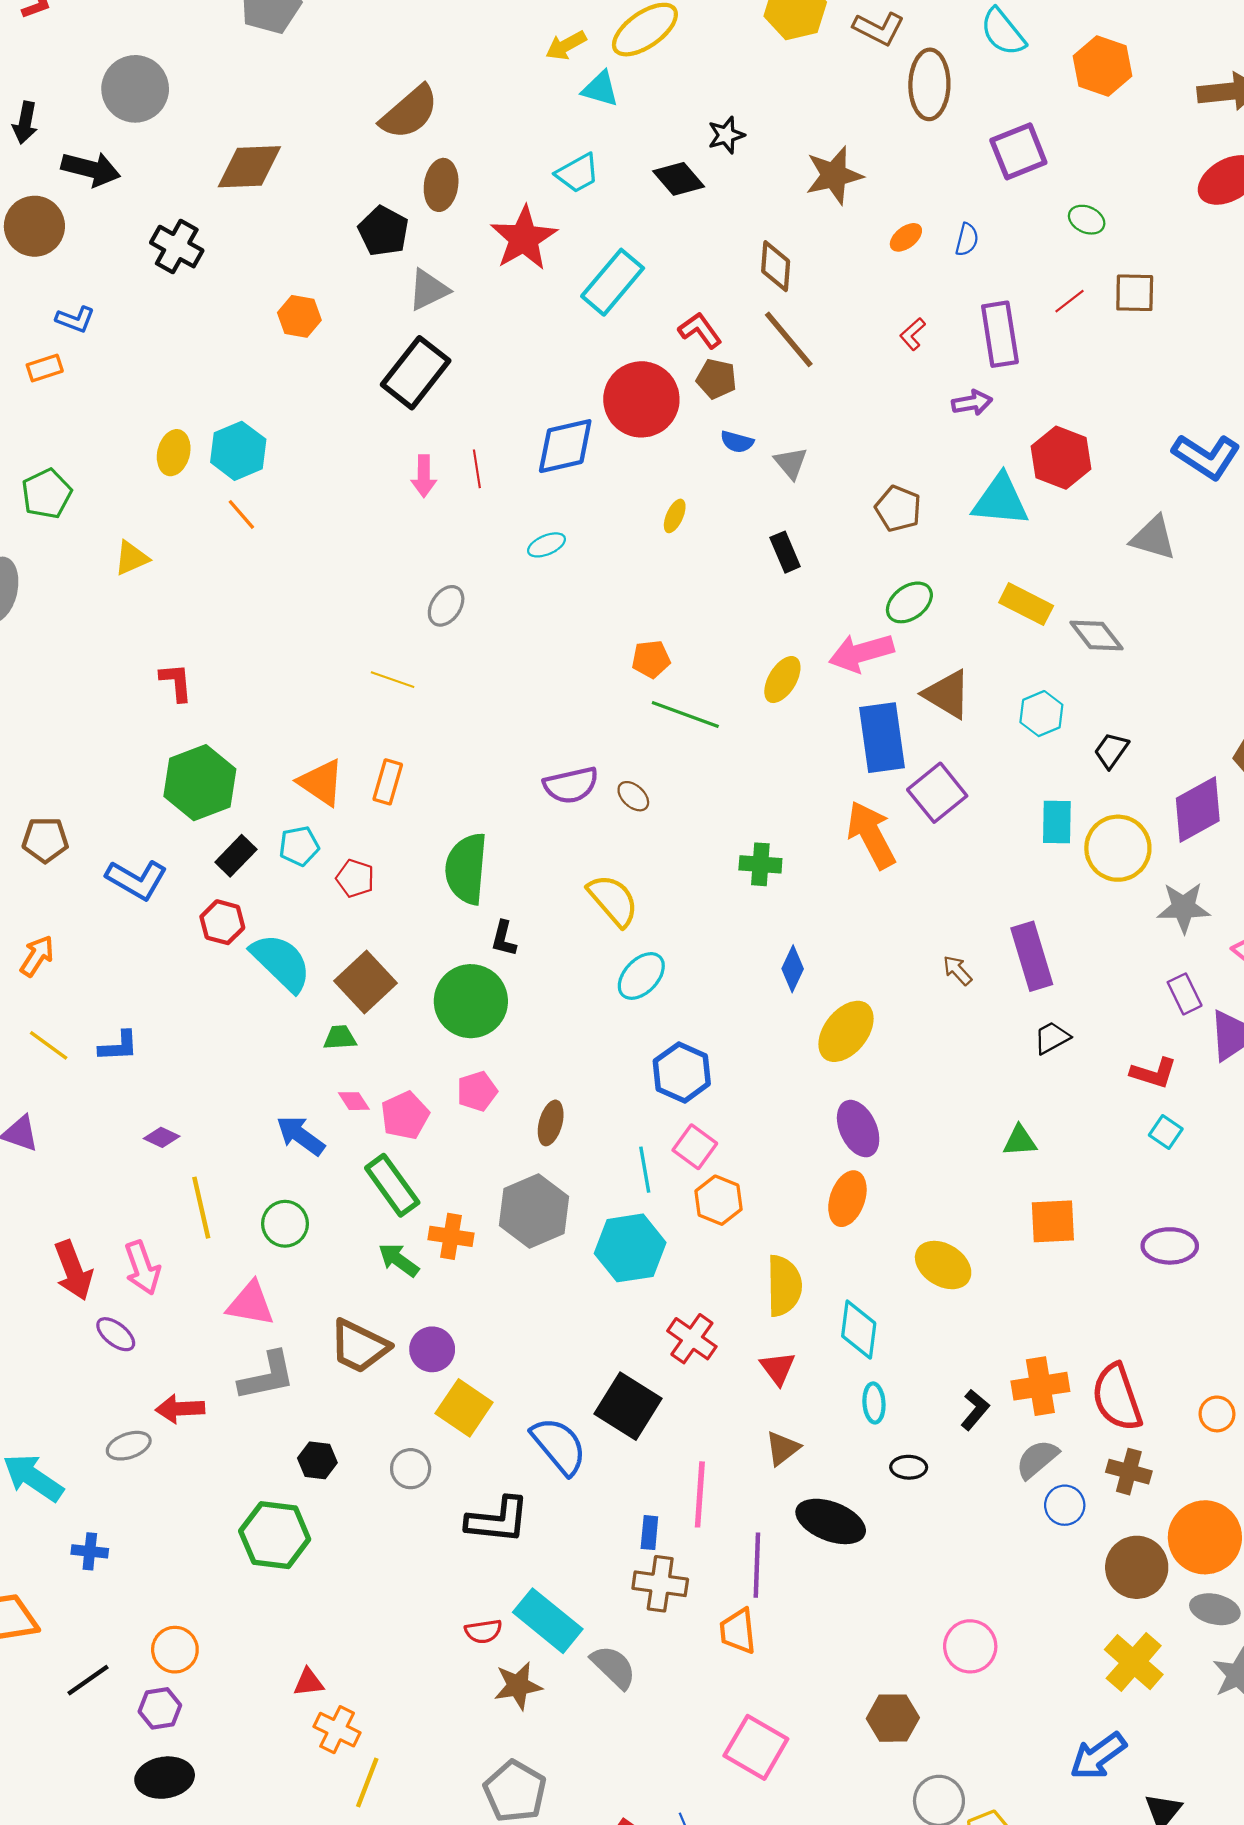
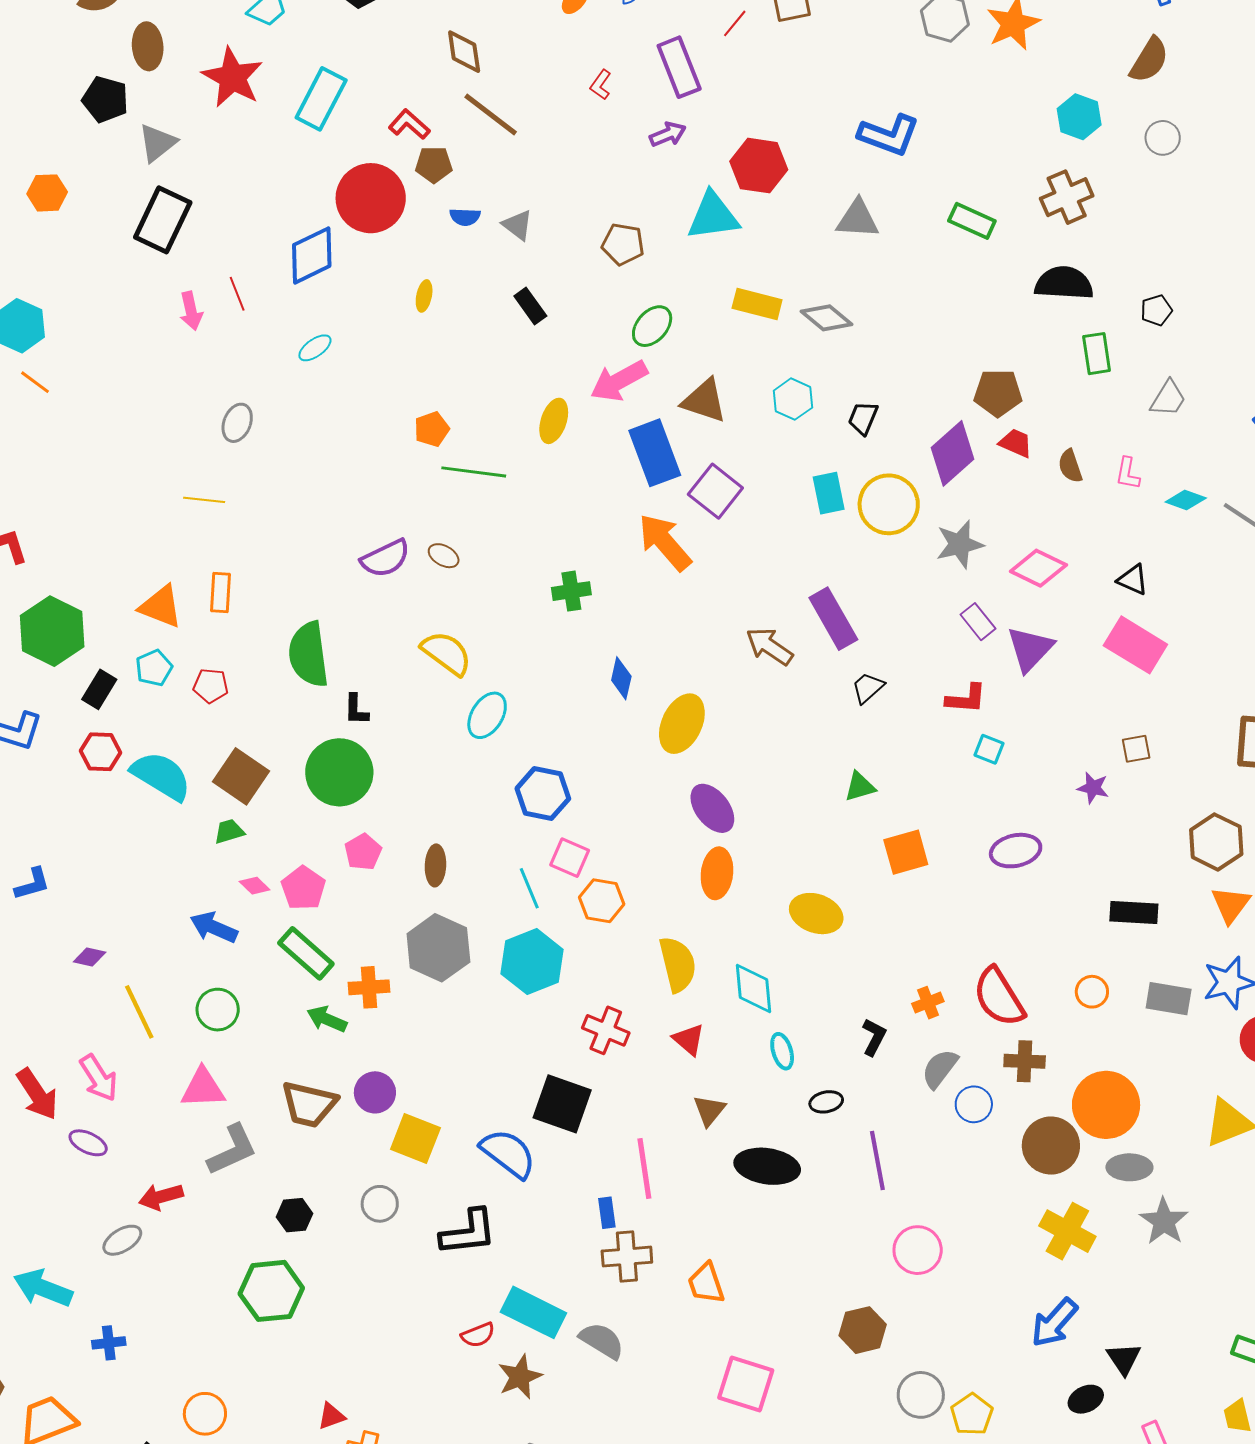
brown arrow: (957, 970) -> (769, 646), size x1.6
orange cross: (1040, 1386) -> (928, 1003), size x0.6
purple line: (757, 1565) -> (877, 1161), moved

